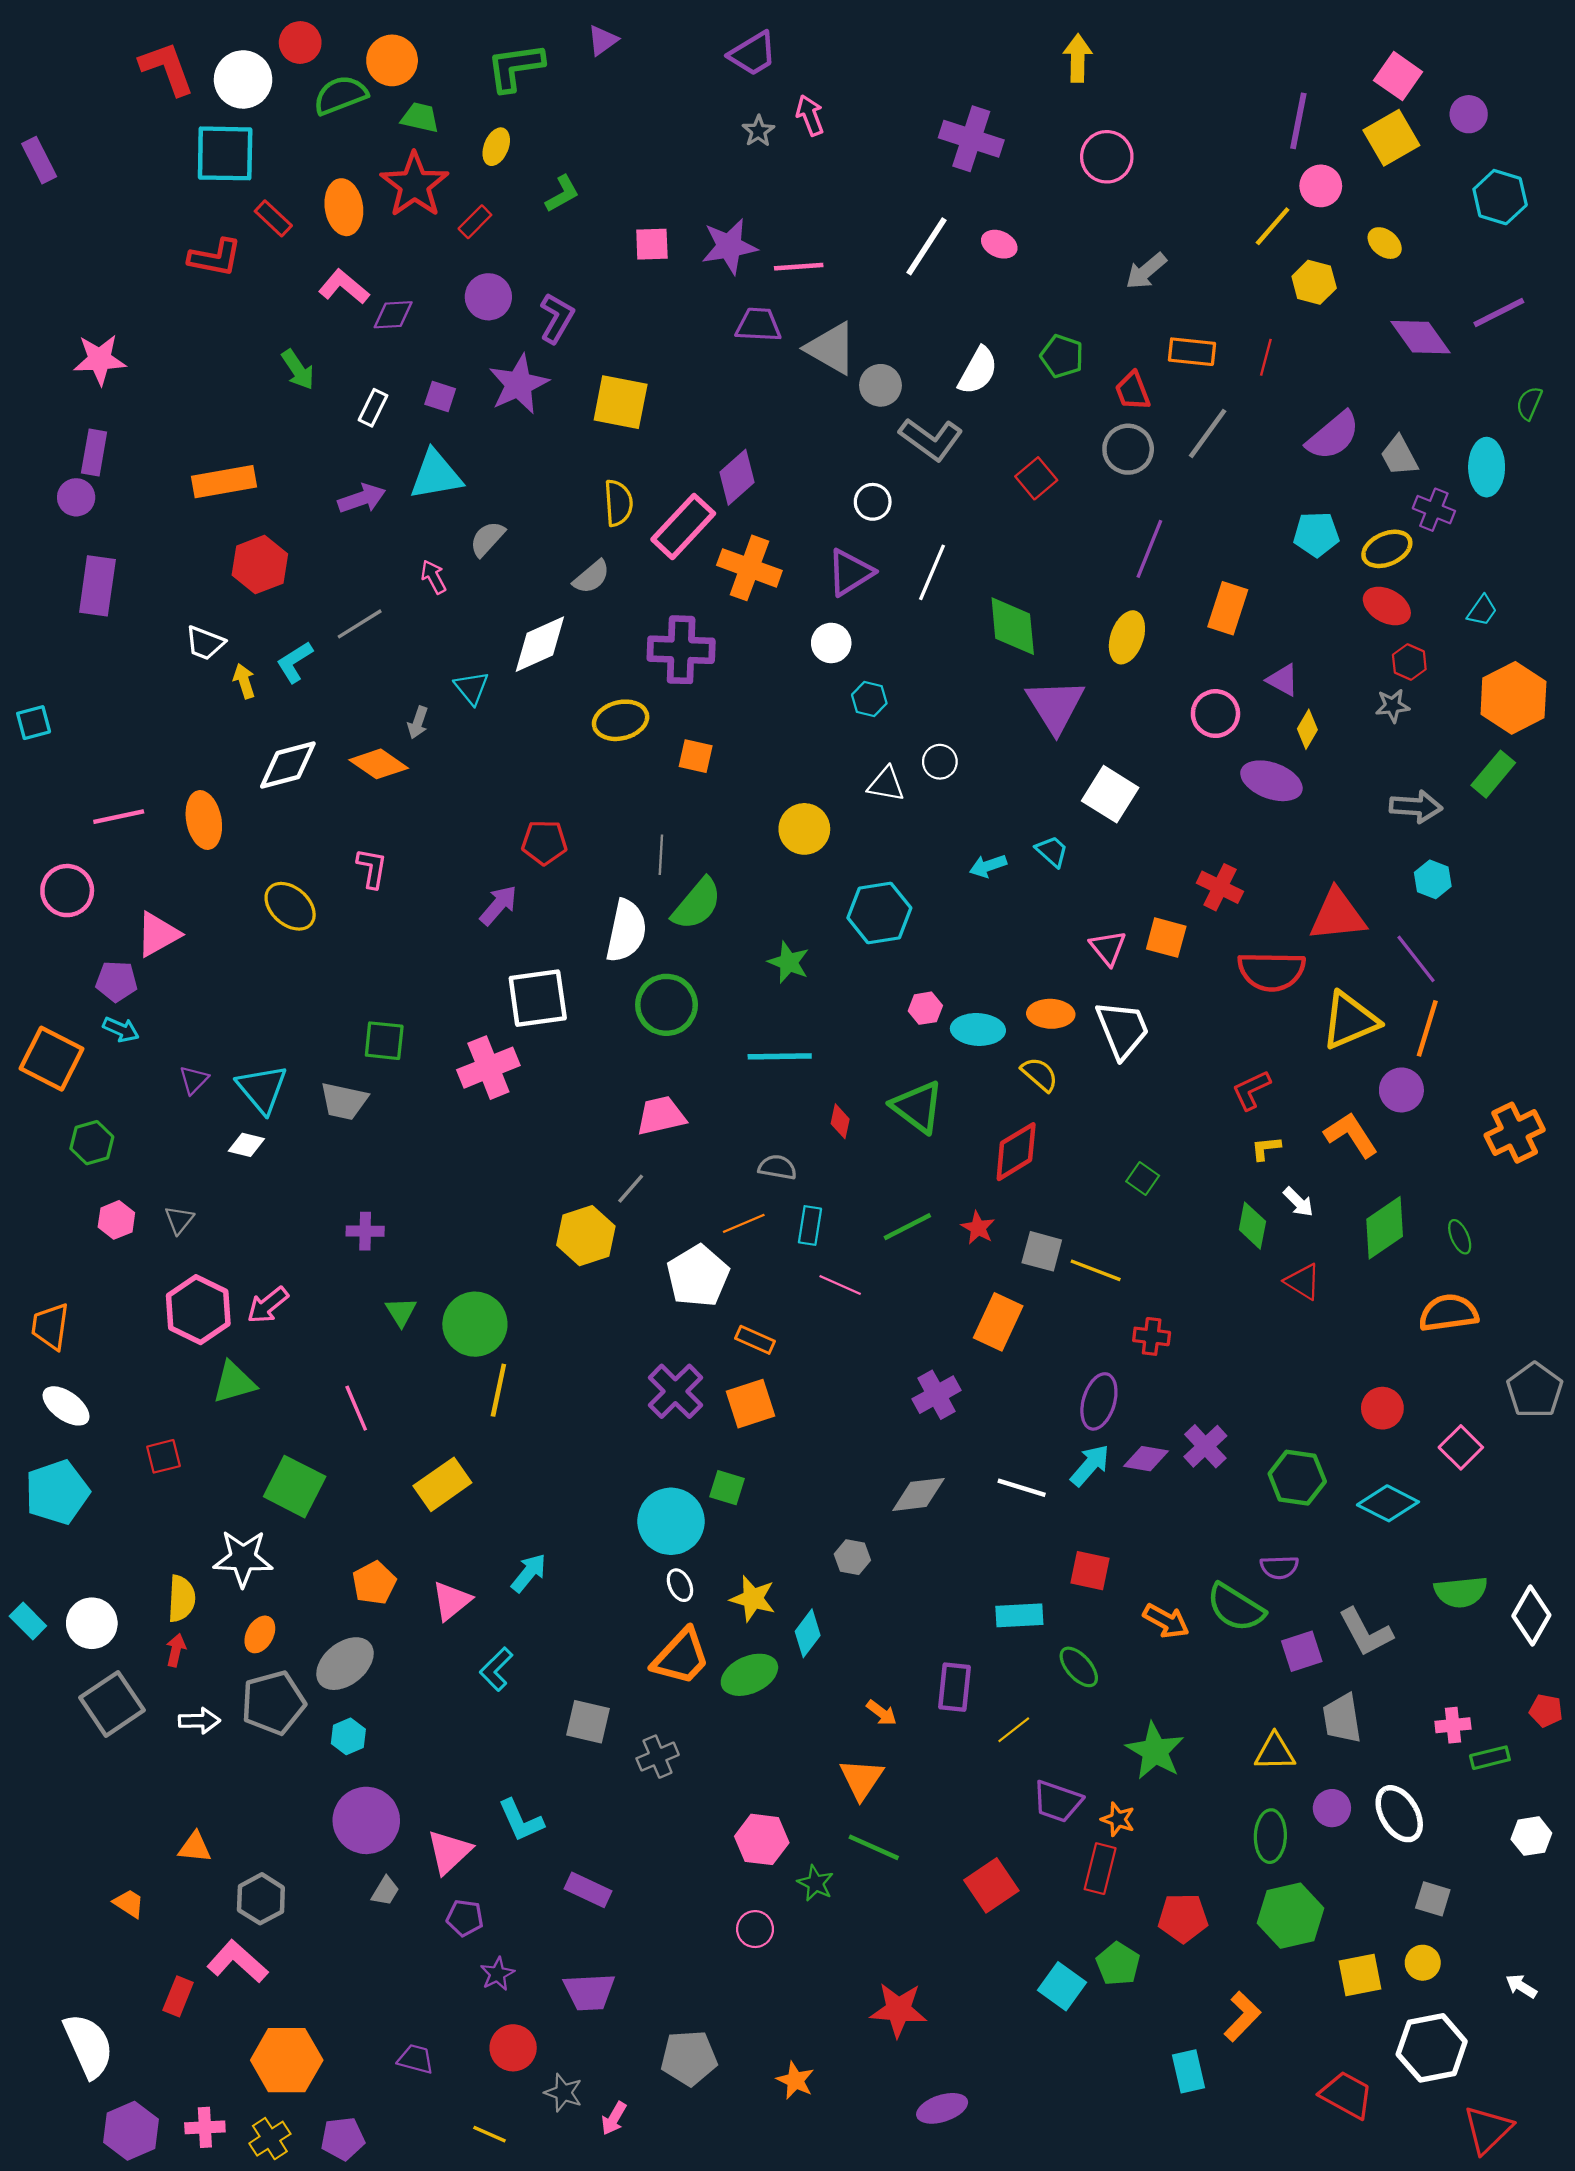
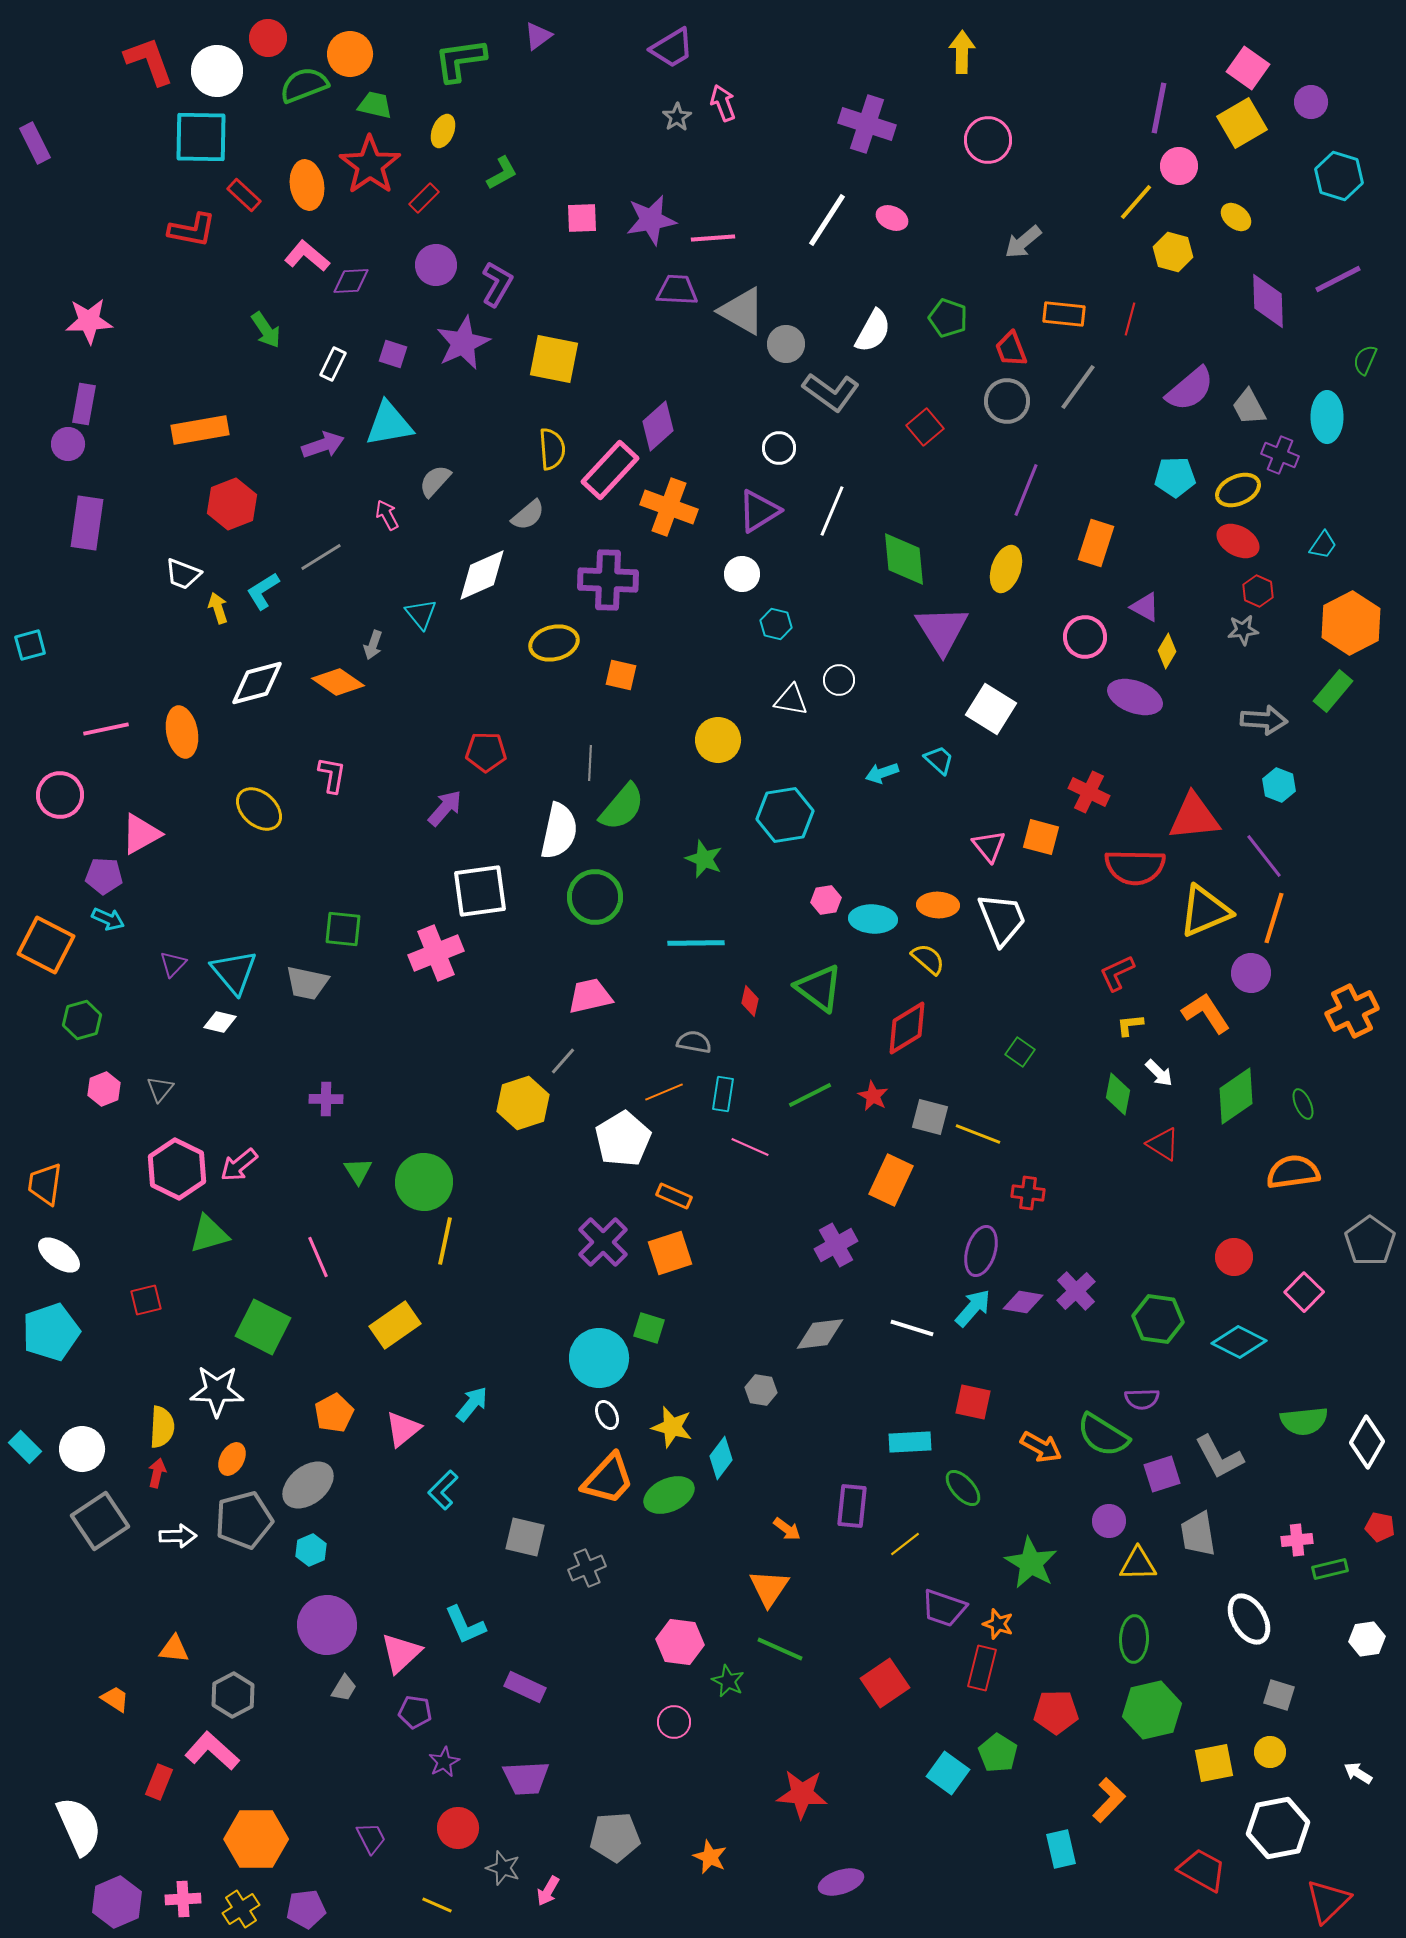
purple diamond: (1420, 337) -> (1268, 301), turned 34
purple circle: (1332, 1808) -> (1109, 1521), moved
purple trapezoid: (416, 2059) -> (371, 1838), turned 48

